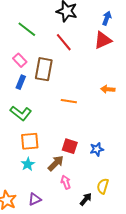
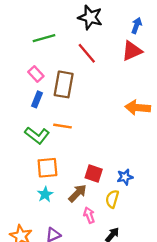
green line: (27, 29) -> (44, 38), turned -54
orange arrow: (108, 89) -> (138, 108), size x1.5
orange line: (69, 101) -> (62, 126), moved
yellow semicircle: (103, 186) -> (112, 199), moved

